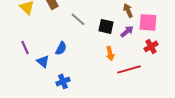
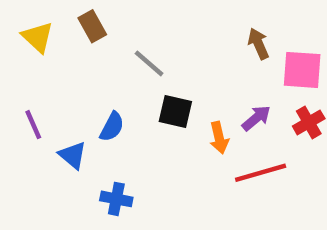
black square: (106, 26) -> (175, 111), moved
purple arrow: (127, 31) -> (256, 118), moved
blue cross: (63, 81) -> (116, 199), turned 32

